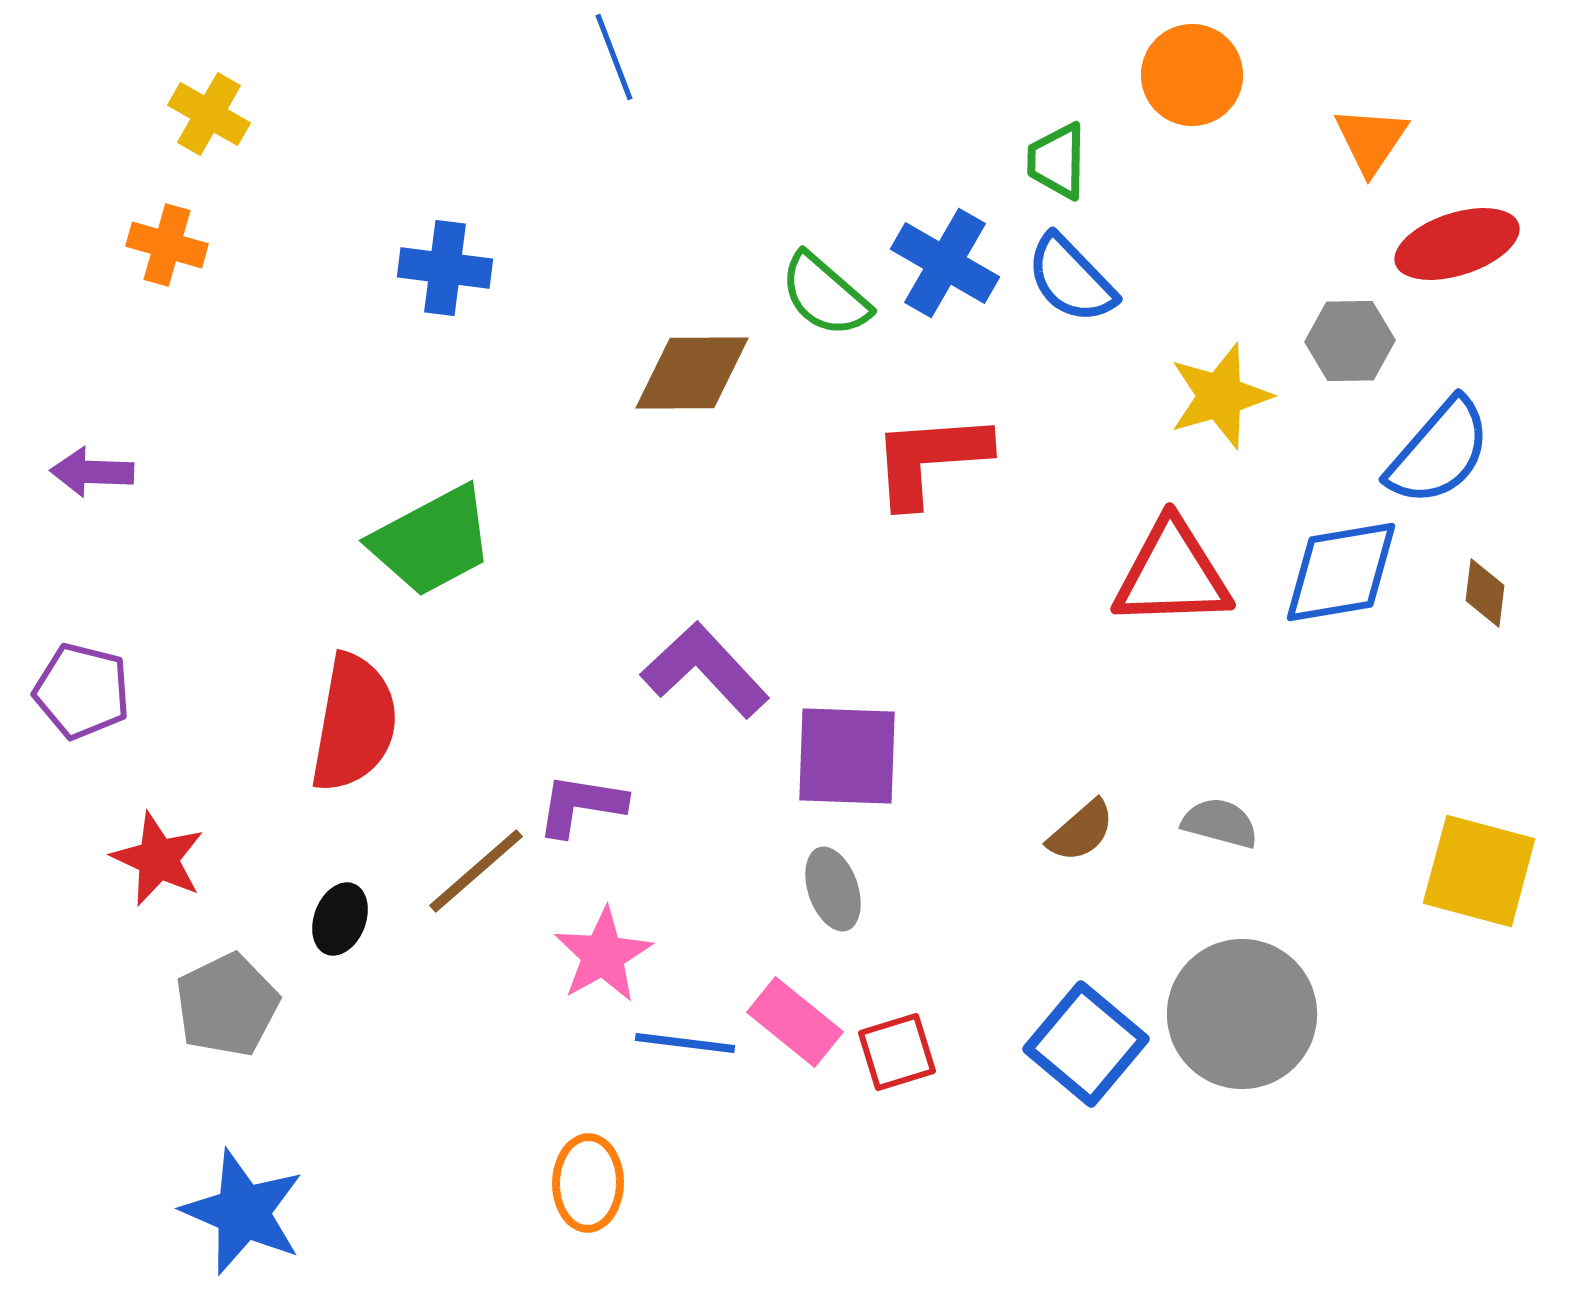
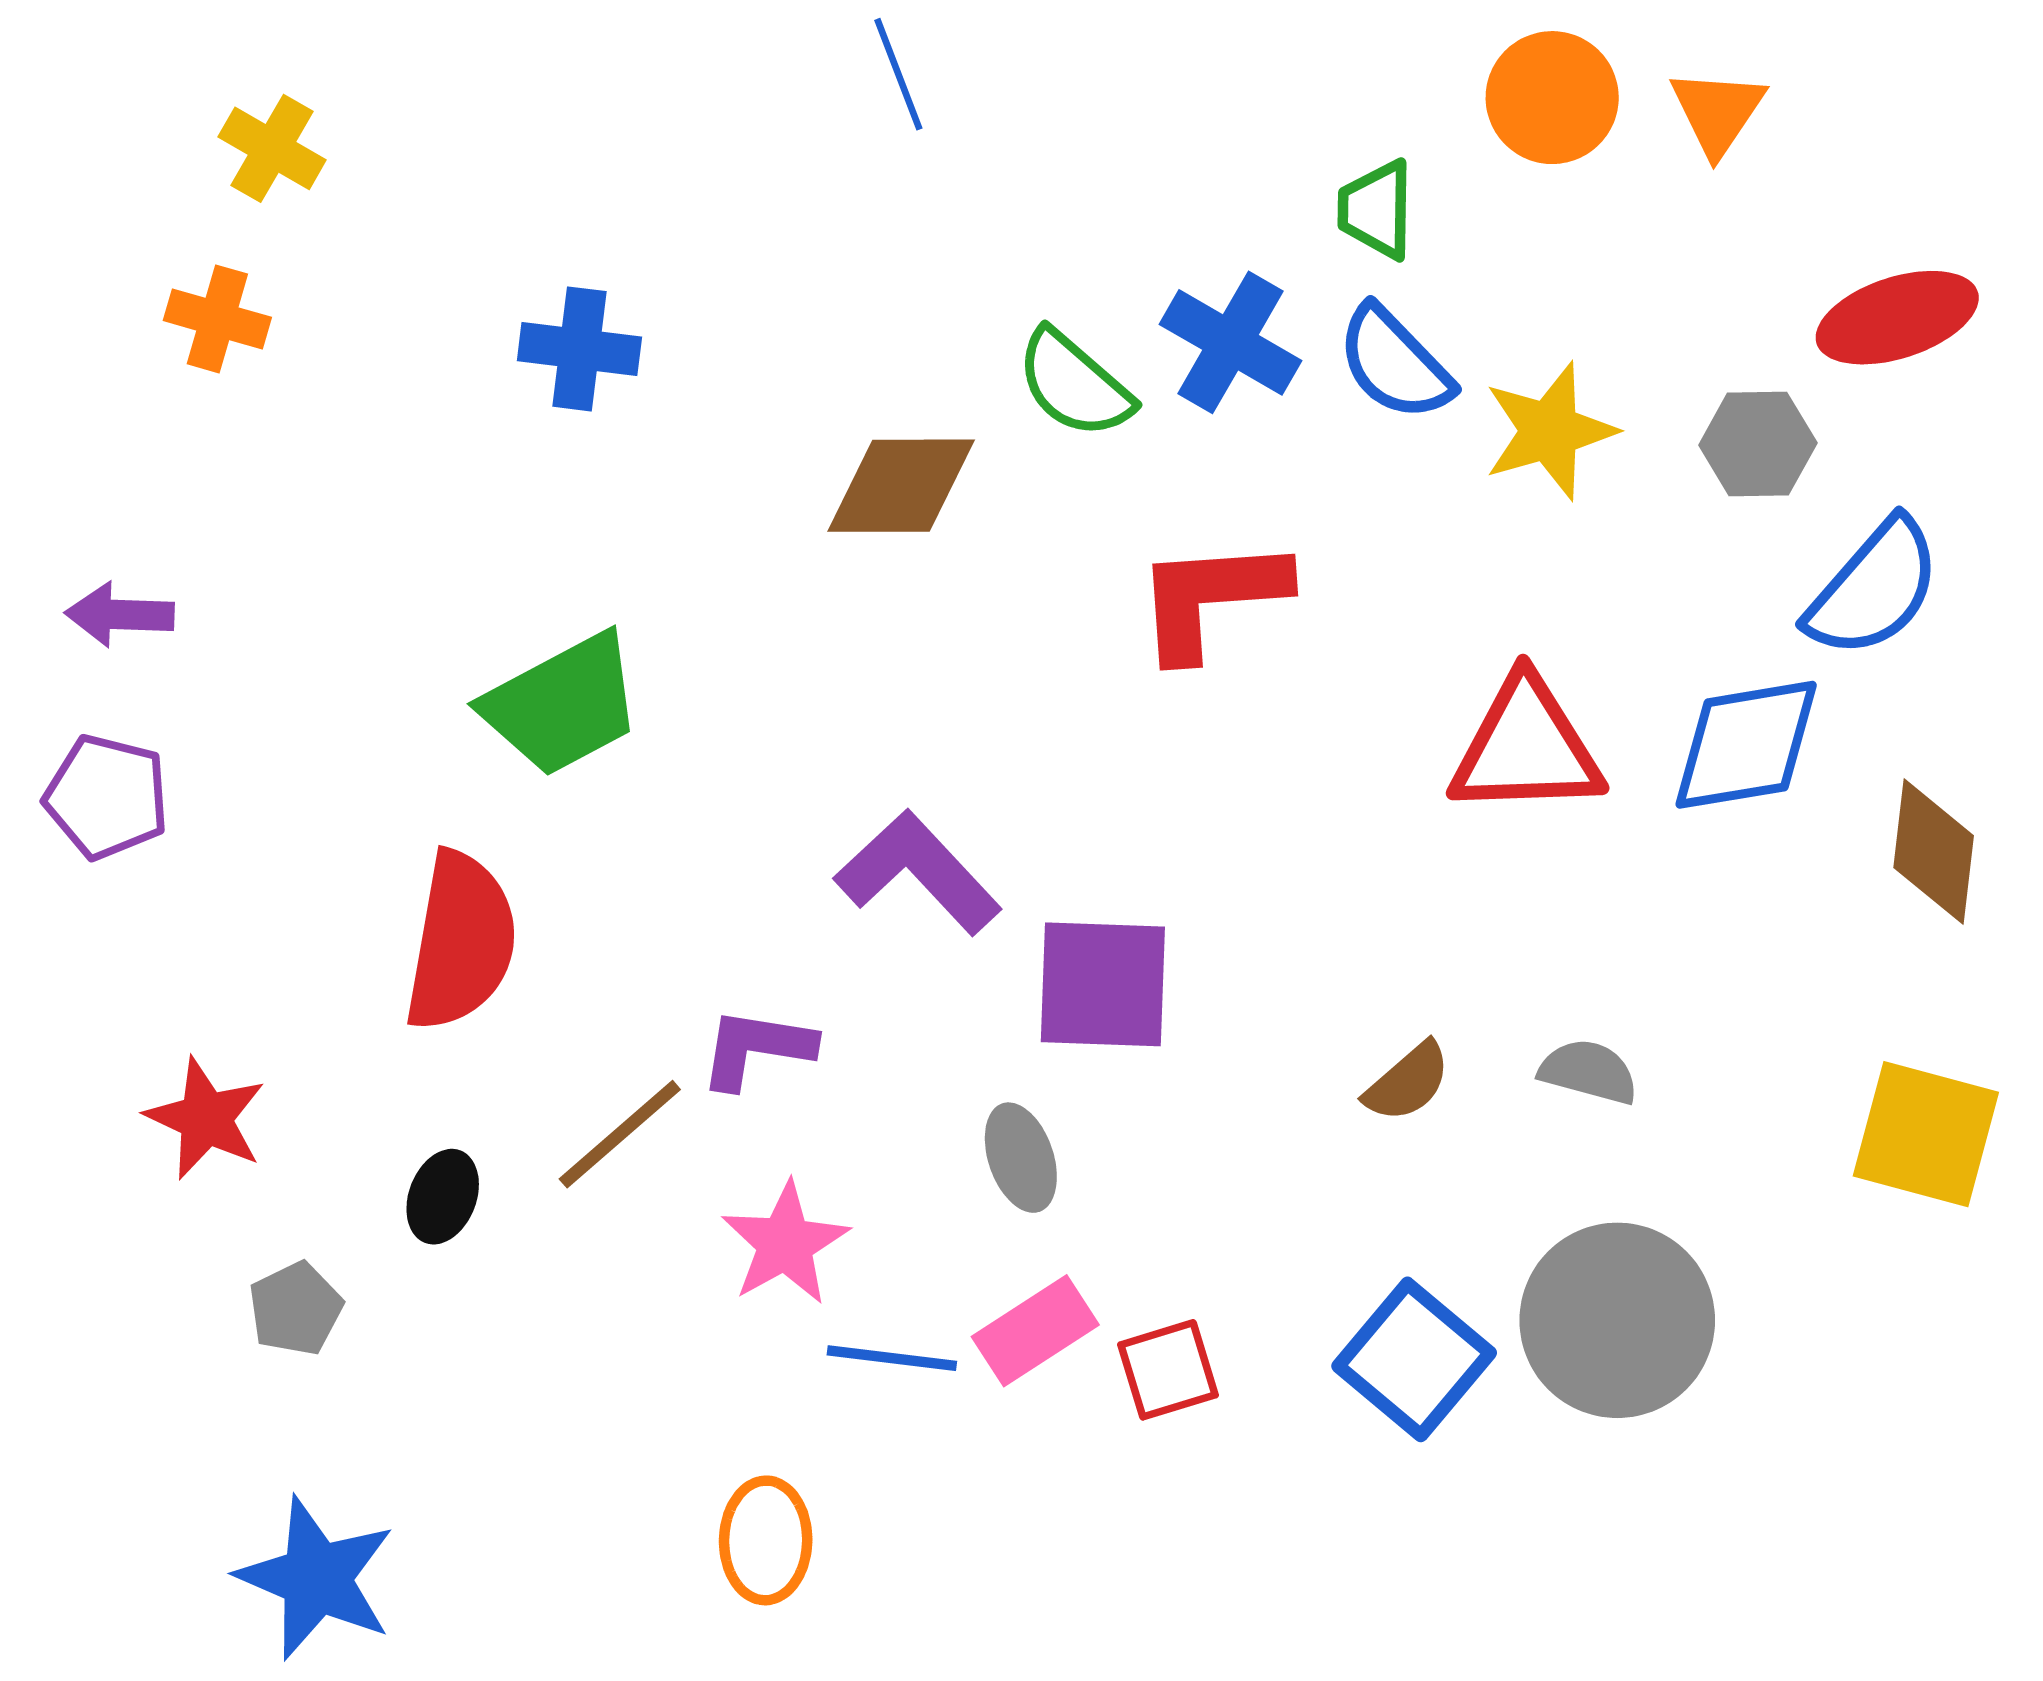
blue line: (614, 57) -> (898, 74), moved
orange triangle: (1371, 140) -> (1718, 112), moved
yellow star: (1220, 396) -> (1550, 431), moved
brown diamond: (1485, 593) -> (1934, 852), moved, size x1.6
purple pentagon: (82, 691) -> (107, 797), moved
gray ellipse: (833, 889) -> (1021, 1158), moved
gray pentagon: (227, 1005) -> (296, 1309), size x0.7
pink rectangle: (795, 1022) -> (1035, 1331), turned -72

